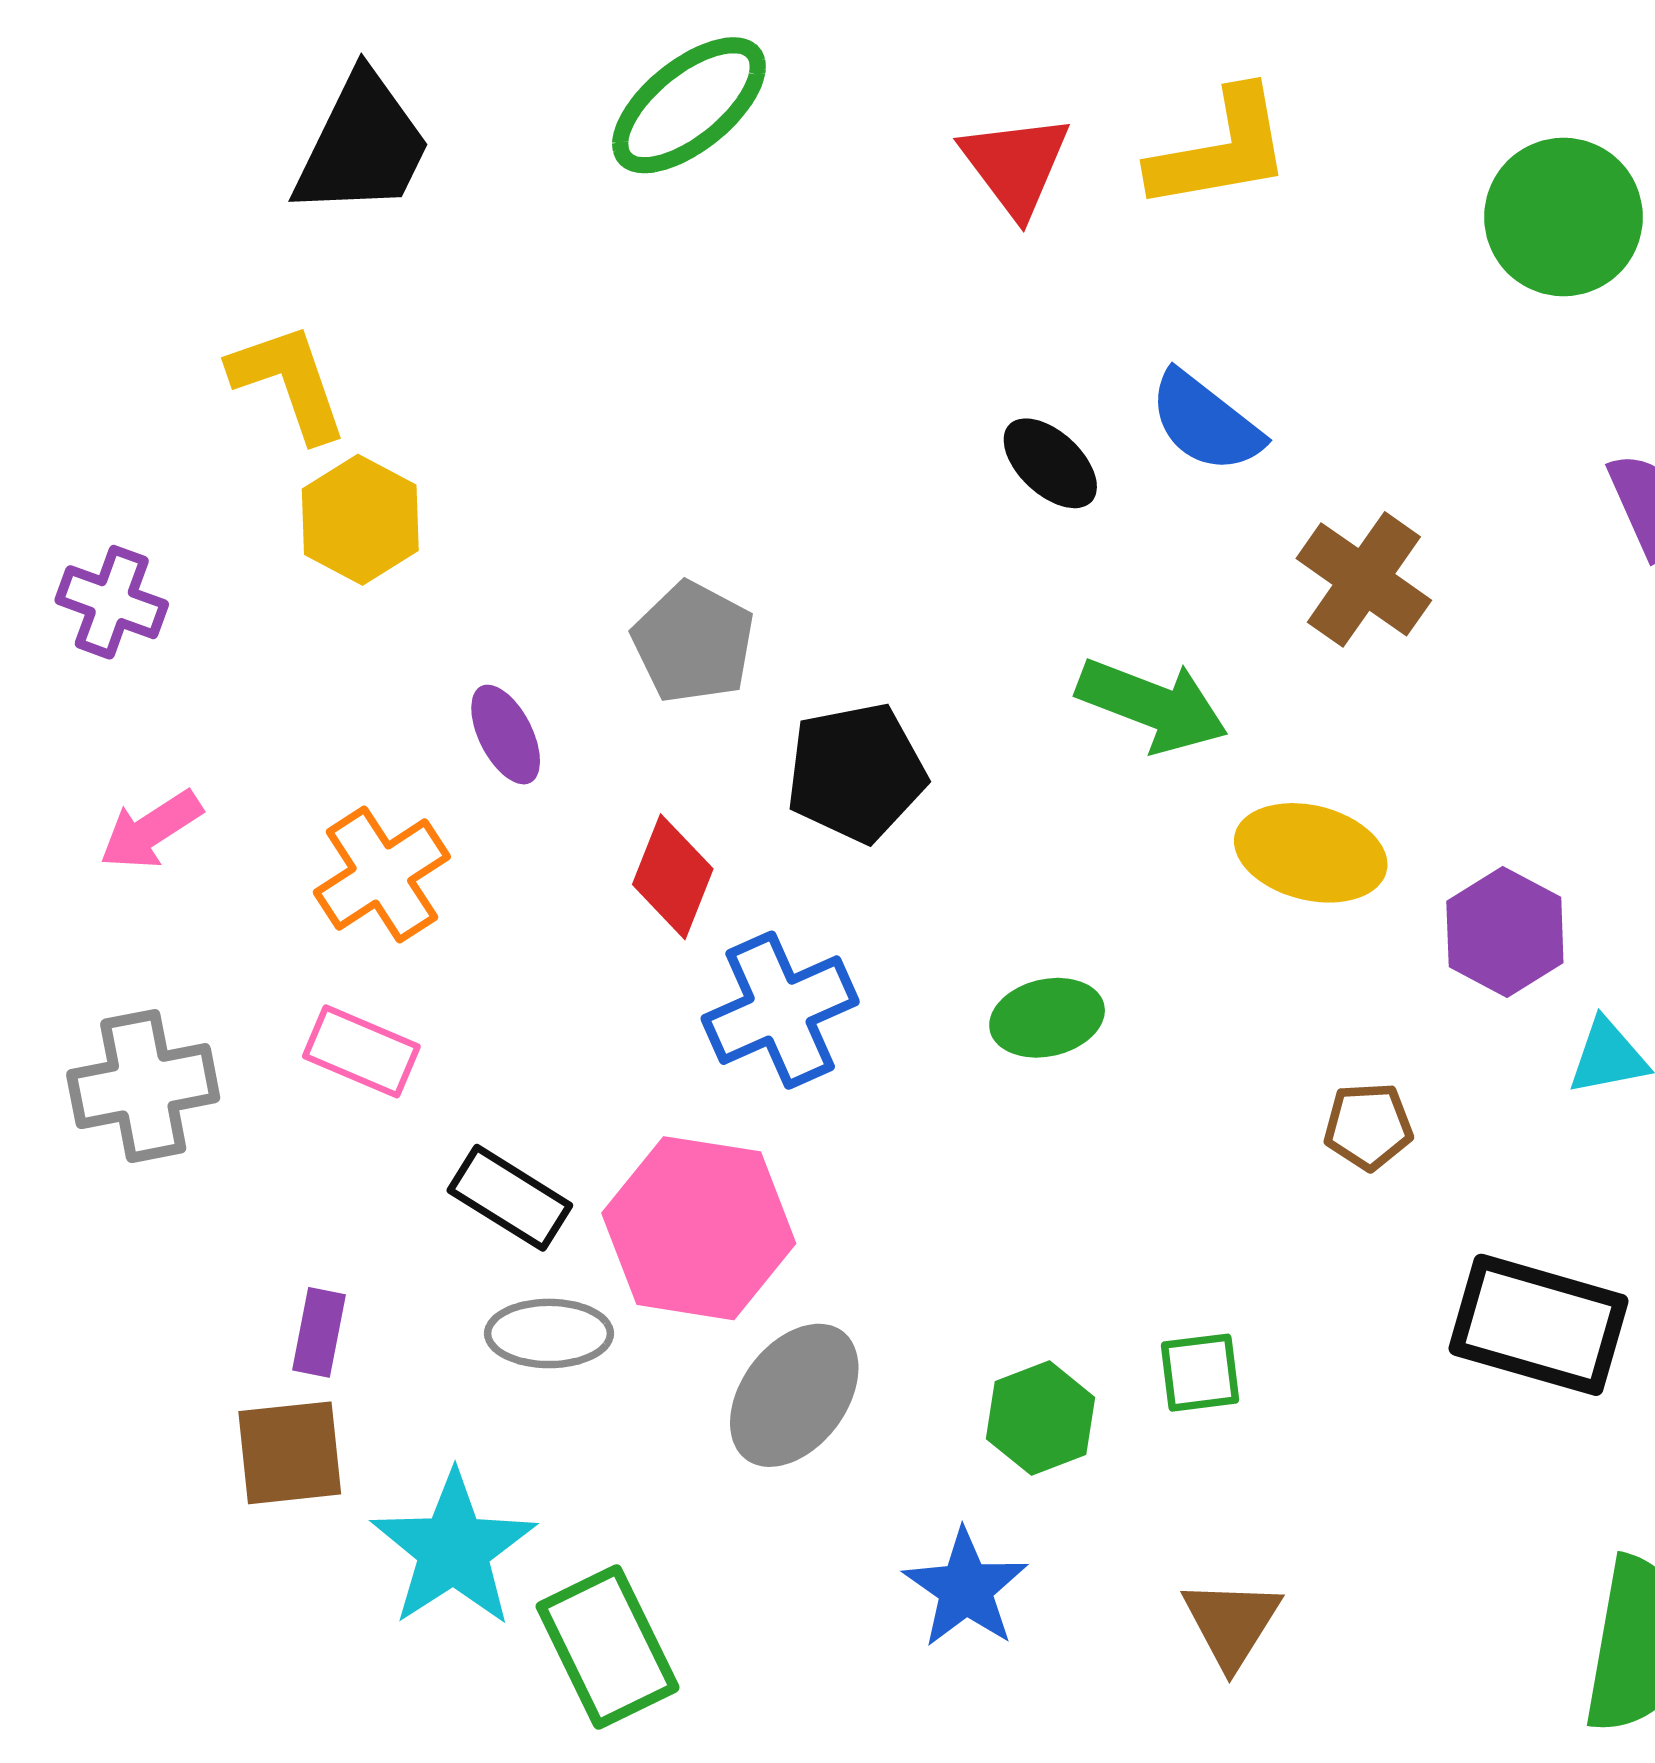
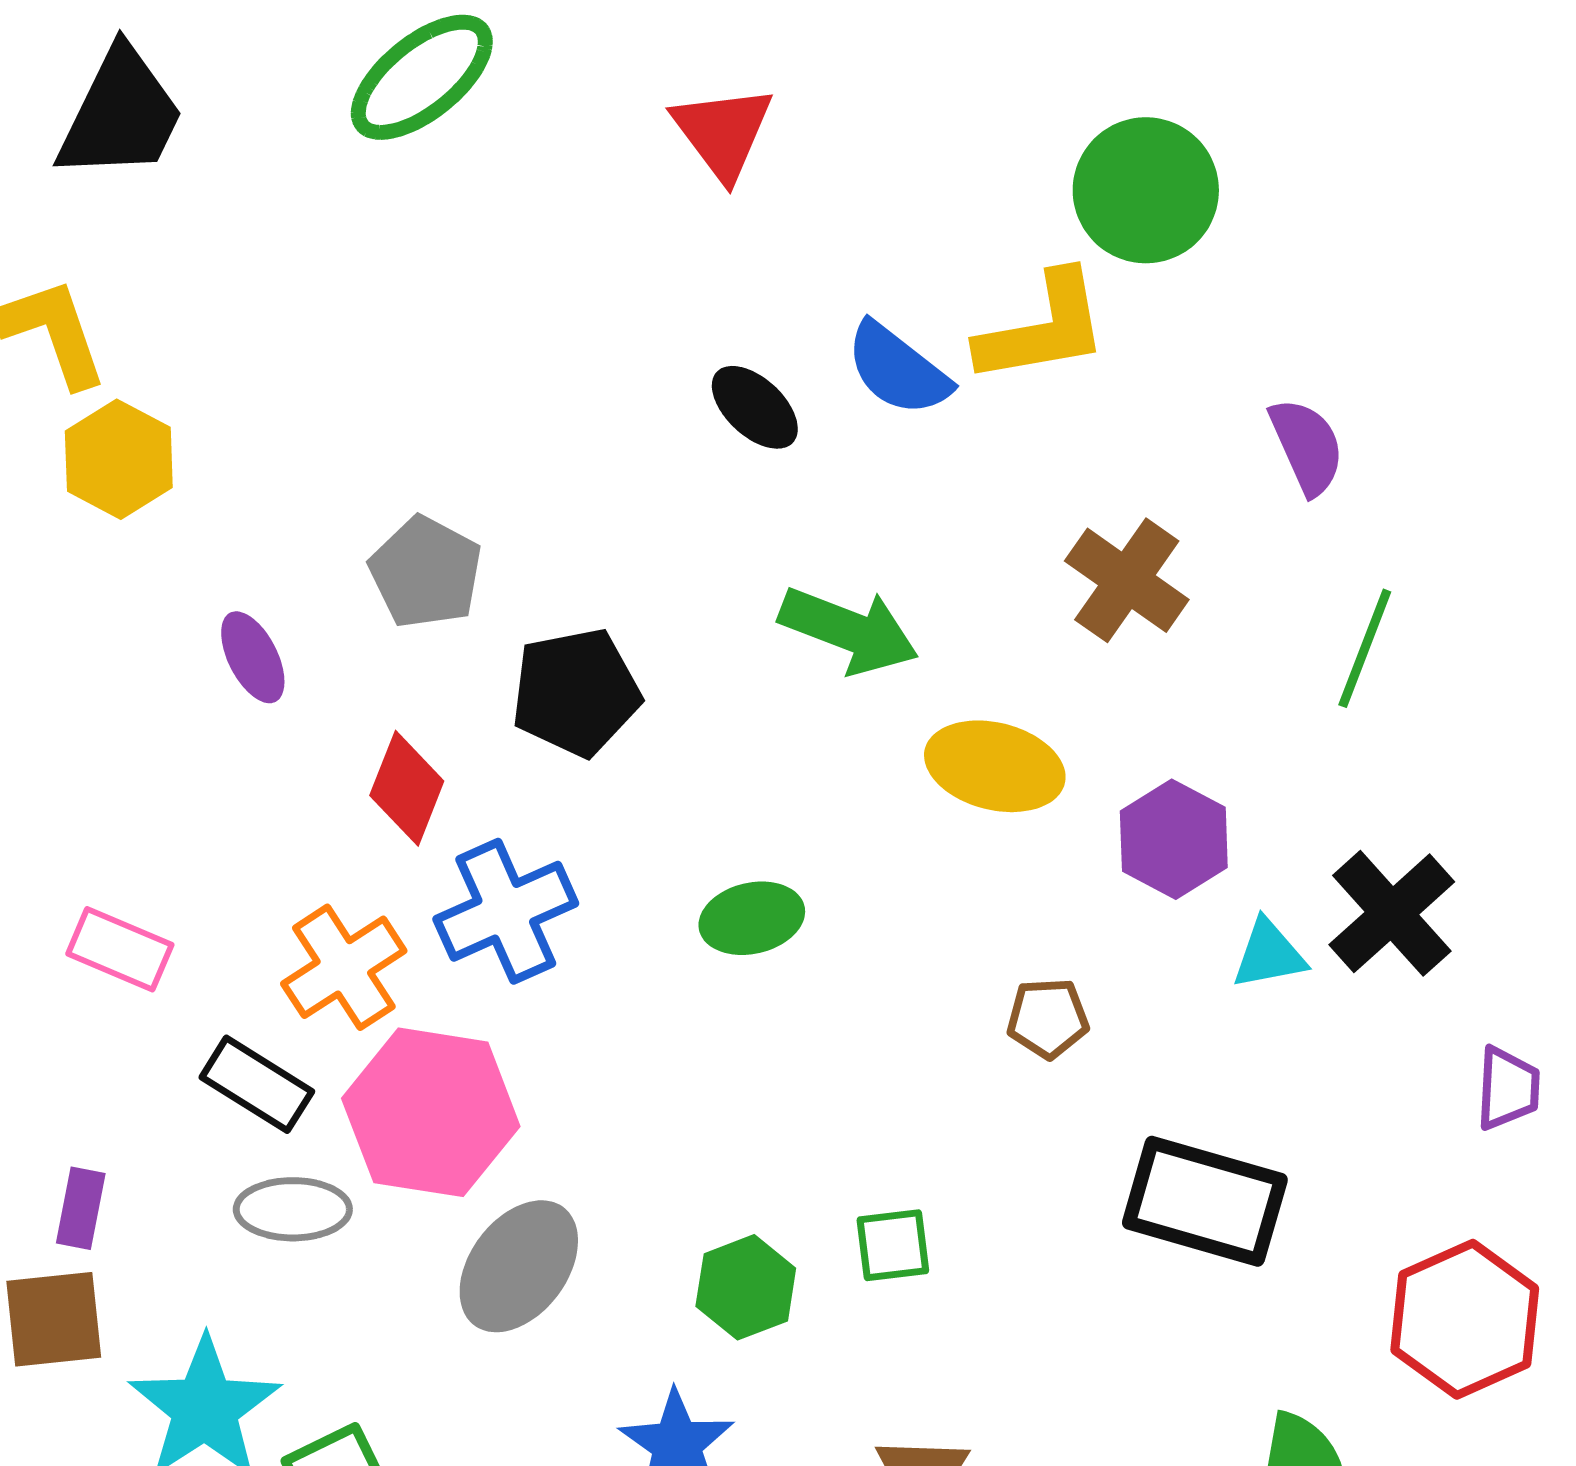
yellow L-shape: (1221, 150) -> (1043, 328), moved
green circle: (1563, 217) -> (1146, 190), moved
brown cross: (1364, 579) -> (1127, 580), moved
orange cross: (382, 875) -> (344, 967), moved

